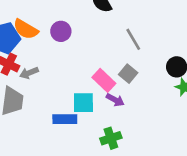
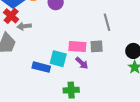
gray square: (128, 74) -> (97, 46), turned 32
pink rectangle: (104, 80) -> (77, 46), turned -54

